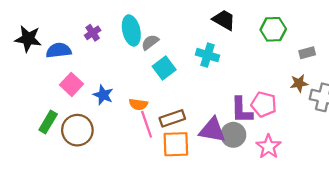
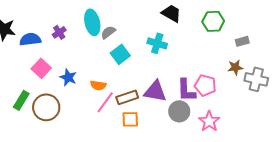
purple cross: (93, 33) -> (59, 32), moved
pink line: (147, 124) -> (105, 102), turned 55
purple triangle: (212, 130) -> (155, 91), moved
orange square: (176, 144) -> (130, 119), size x0.7

